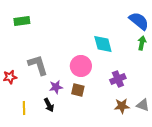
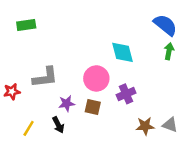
gray L-shape: (38, 65) -> (45, 77), turned 100
purple cross: (118, 79) -> (126, 94), moved
yellow line: (24, 108) -> (29, 128), turned 32

